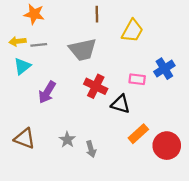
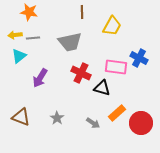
blue cross: (164, 69) -> (139, 58), turned -30
pink rectangle: (137, 79) -> (116, 67), size x1.5
gray arrow: (91, 149) -> (93, 123), moved, turned -40

